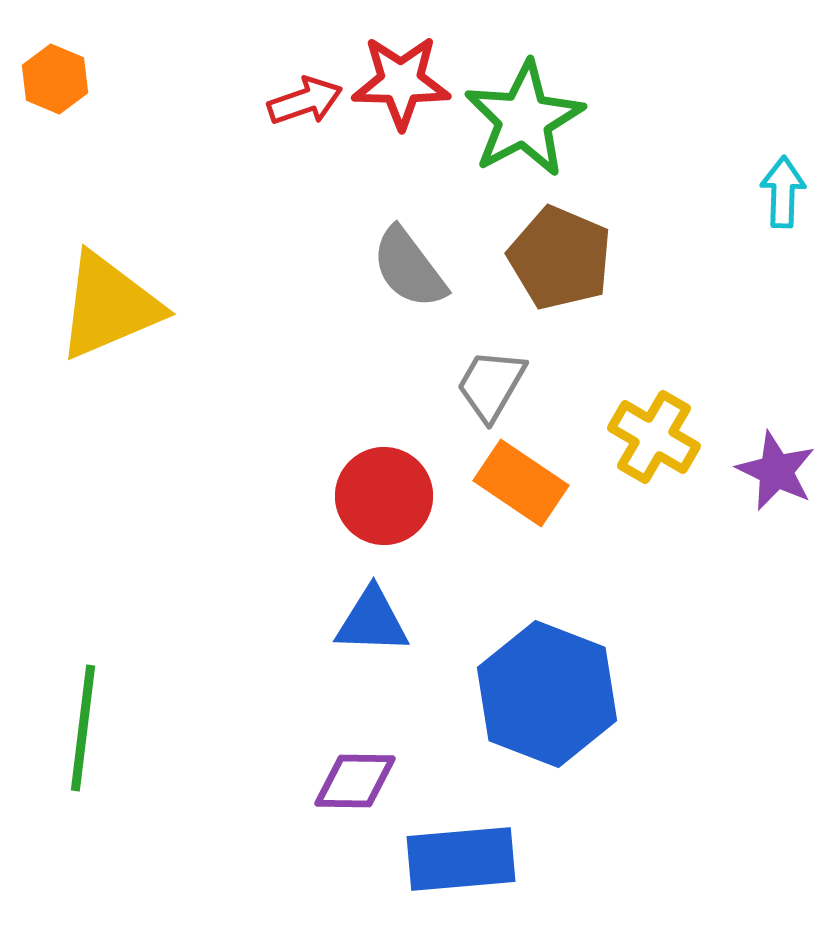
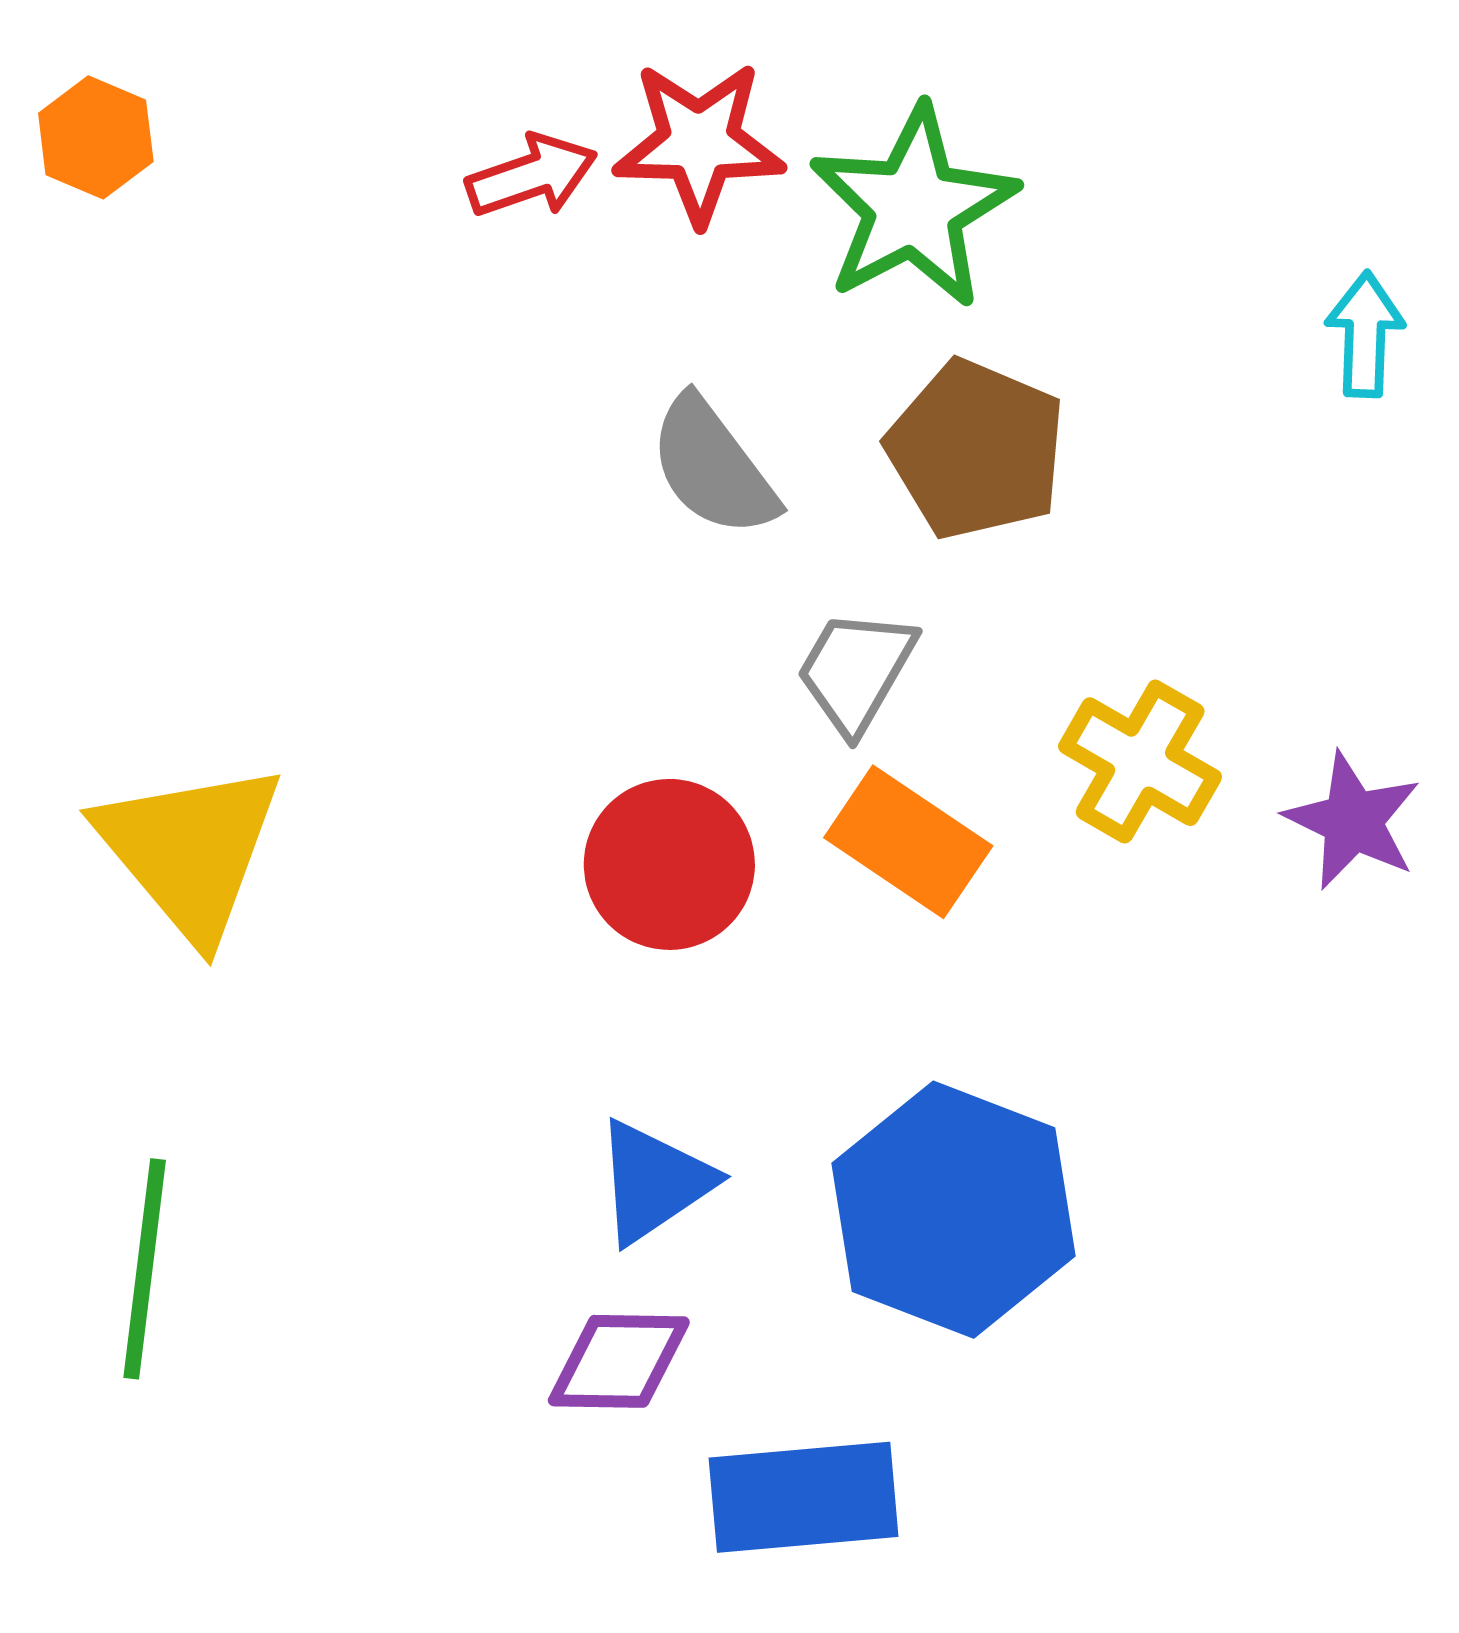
yellow triangle: (109, 306) -> (190, 850), moved, turned -47
blue triangle: (372, 621) -> (654, 1182), moved, turned -36

